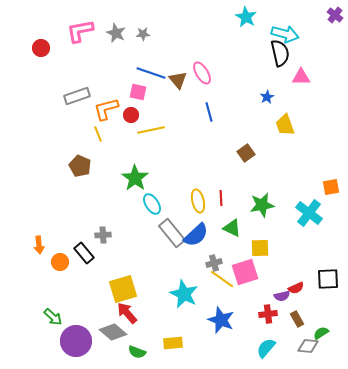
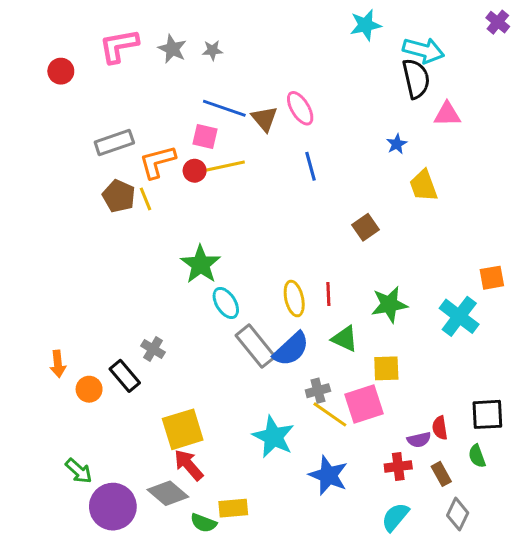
cyan star: (246, 17) -> (366, 25), turned 30
yellow line: (151, 130) -> (224, 166), moved
brown pentagon: (80, 166) -> (119, 196), moved
gray cross: (103, 235) -> (153, 349), turned 35
red semicircle: (296, 288) -> (440, 428), turned 105
green semicircle: (321, 333) -> (477, 456), moved, turned -77
yellow rectangle: (173, 343) -> (233, 508), moved
gray diamond: (308, 346) -> (458, 514), turned -70

